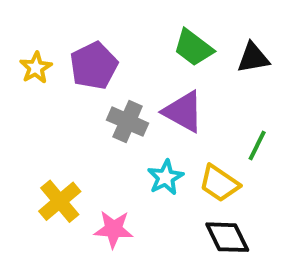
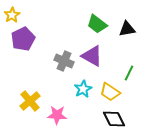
purple pentagon: (94, 66) -> (23, 39), moved
yellow star: (36, 68) -> (12, 15), moved

